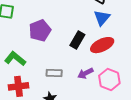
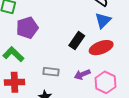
purple pentagon: (40, 30) -> (27, 28), moved

